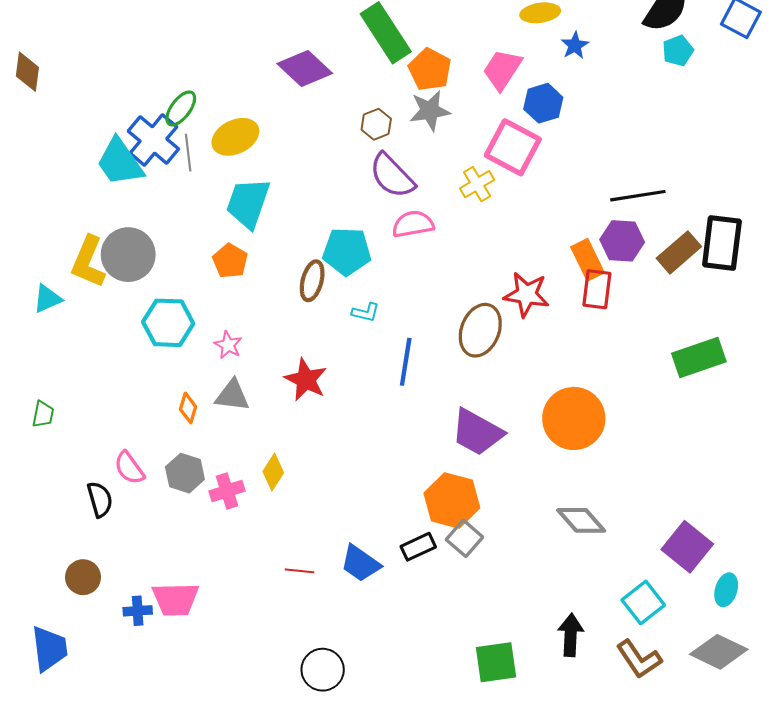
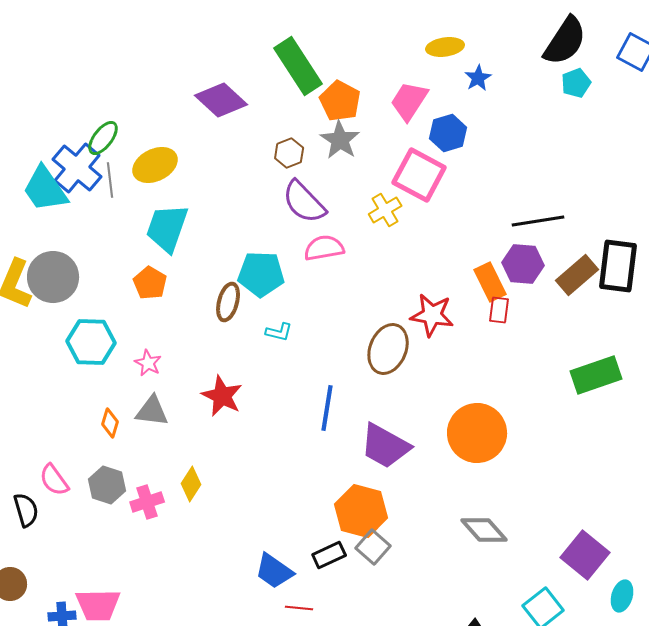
gray star: (430, 111) -> (340, 140), turned -30
red rectangle: (597, 289) -> (499, 310), size x0.7
blue line: (406, 362) -> (327, 408), moved
red line: (300, 571) -> (299, 608), moved

